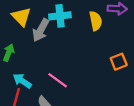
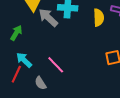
gray arrow: (41, 30) -> (48, 18), turned 95

